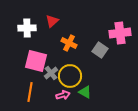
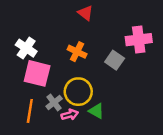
red triangle: (52, 21) -> (85, 13), moved, turned -40
white cross: (27, 28) -> (26, 48), moved, turned 36
gray cross: (51, 73) -> (54, 102), moved

